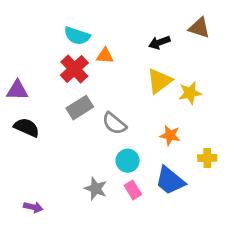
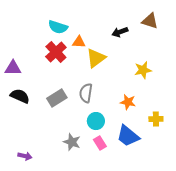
yellow triangle: (159, 81) -> (96, 58), moved
gray rectangle: (80, 108) -> (57, 98), moved
gray semicircle: (114, 123) -> (86, 93), turned 60

